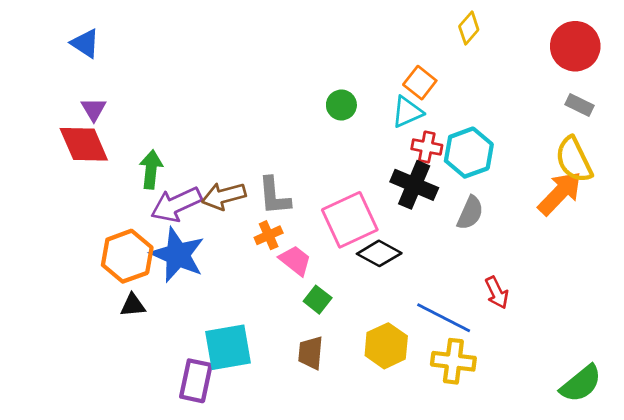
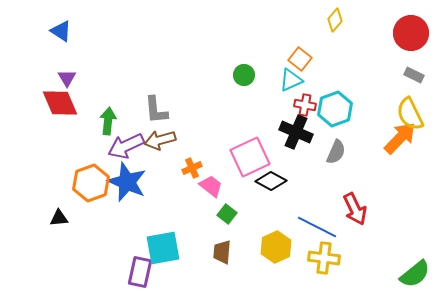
gray L-shape: (274, 196) -> (156, 110), moved
red arrow: (497, 293) -> (355, 209), size x1.4
black triangle: (133, 305) -> (59, 218), moved

